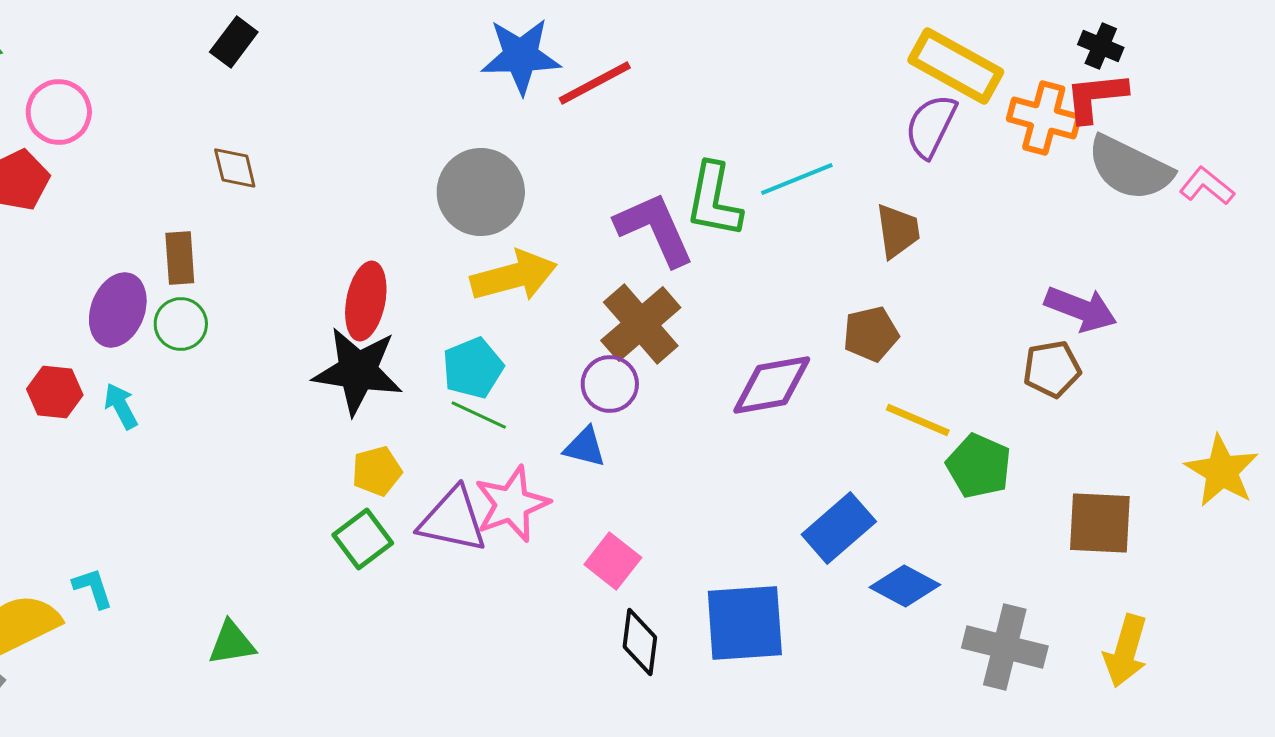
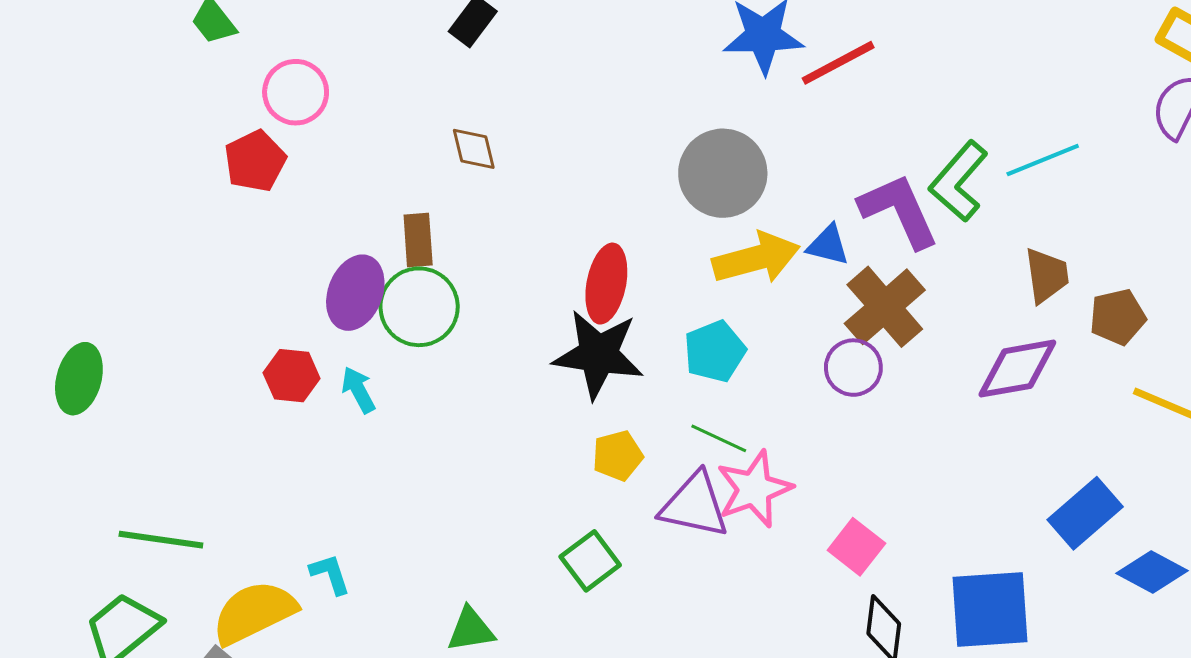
green L-shape: (714, 200) -> (959, 181), turned 30
brown trapezoid: (898, 231) -> (1047, 275), moved
green circle: (181, 324) -> (419, 307), size x1.5
green line: (479, 415) -> (719, 438), moved
blue triangle: (585, 447) -> (828, 245), moved
green square: (363, 539) -> (590, 561), moved

